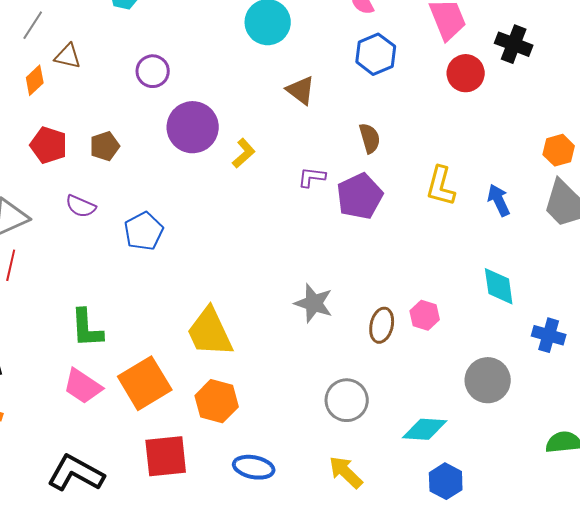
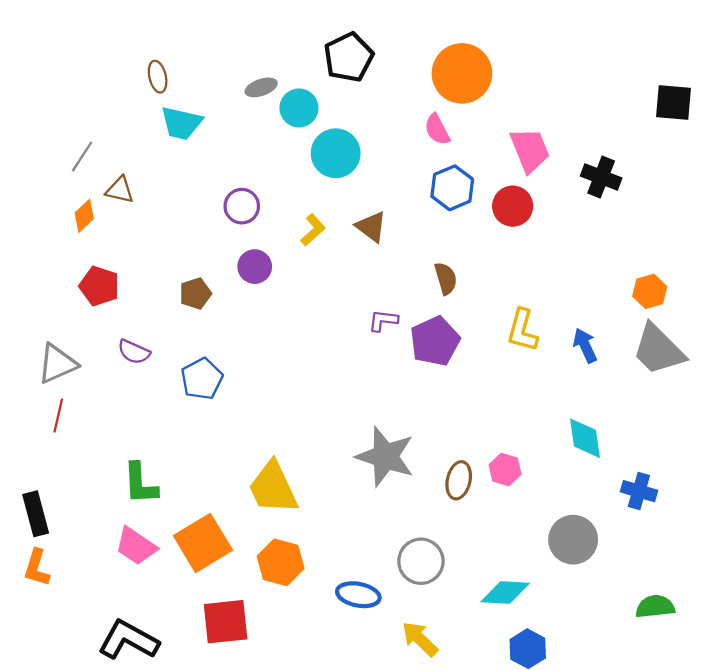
purple circle: (153, 71) -> (242, 206), moved
red circle: (466, 73) -> (513, 206), moved
purple circle: (193, 127) -> (255, 267), size x0.6
brown pentagon: (105, 146) -> (195, 294), moved
yellow L-shape: (244, 153) -> (313, 230), moved
gray star: (314, 303) -> (385, 457), size x1.4
blue ellipse: (254, 467) -> (358, 595), moved

